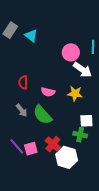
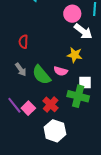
pink semicircle: (48, 92) -> (61, 71), moved
green cross: (80, 135) -> (78, 96), size x1.5
pink square: (31, 149) -> (28, 108), turned -32
white hexagon: (67, 157) -> (55, 131), moved

